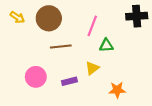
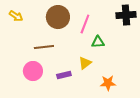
brown circle: (49, 18) -> (58, 17), moved
brown line: (61, 46) -> (44, 47), moved

